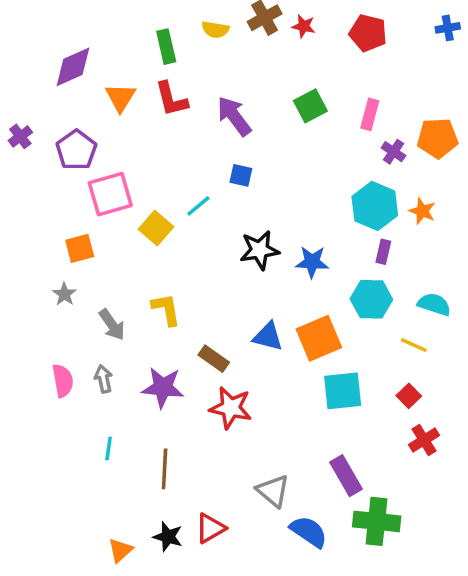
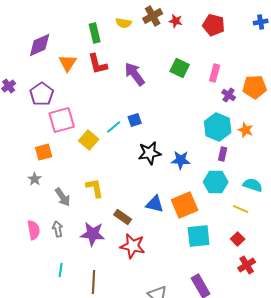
green square: (310, 106) -> (180, 68), turned -36
blue square: (241, 175) -> (135, 120), moved, turned -32

